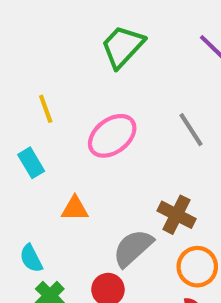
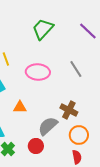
pink ellipse: (112, 136) -> (38, 72), turned 40

